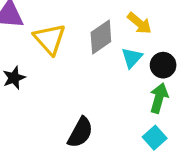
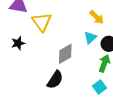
gray diamond: (101, 37) -> (65, 54), moved

